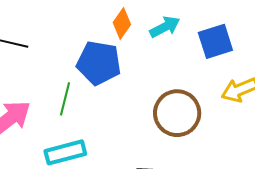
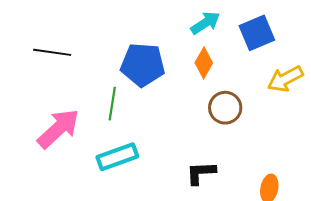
orange diamond: (122, 24) -> (204, 63), moved
brown circle: (177, 113) -> (225, 108), size x0.7

